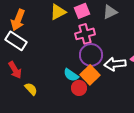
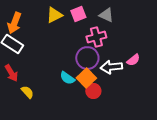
gray triangle: (110, 12) -> (106, 15), turned 49
pink cross: (85, 34) -> (96, 37), moved
red circle: (79, 88) -> (93, 91), moved

